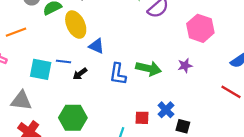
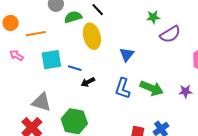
blue triangle: (96, 46) -> (127, 55), moved, turned 35
cyan square: (41, 69) -> (51, 60), moved, turned -30
gray triangle: (21, 101) -> (41, 102), moved

